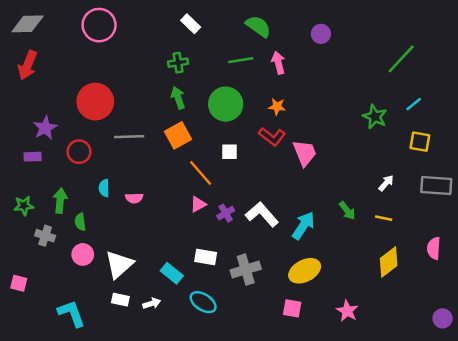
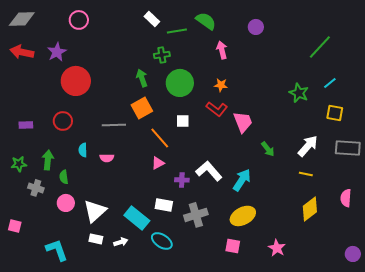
pink circle: (99, 25) -> (79, 20), size x0.7
green line: (241, 60) -> (177, 31), moved
green cross: (178, 63) -> (162, 55), moved
red arrow: (28, 65) -> (22, 52), turned 80
purple star: (45, 128) -> (57, 52), moved
gray line: (129, 137) -> (114, 125), moved
white arrow: (386, 183) -> (308, 146), size x1.6
green arrow: (347, 211) -> (268, 149), moved
purple cross: (226, 213) -> (182, 180), moved, turned 32
cyan rectangle: (172, 273) -> (137, 218), size x1.4

